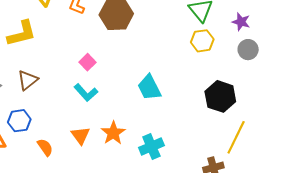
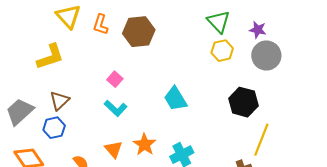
gray circle: (248, 50) -> (266, 56), size x1.5
blue hexagon: (19, 121) -> (54, 128), moved

